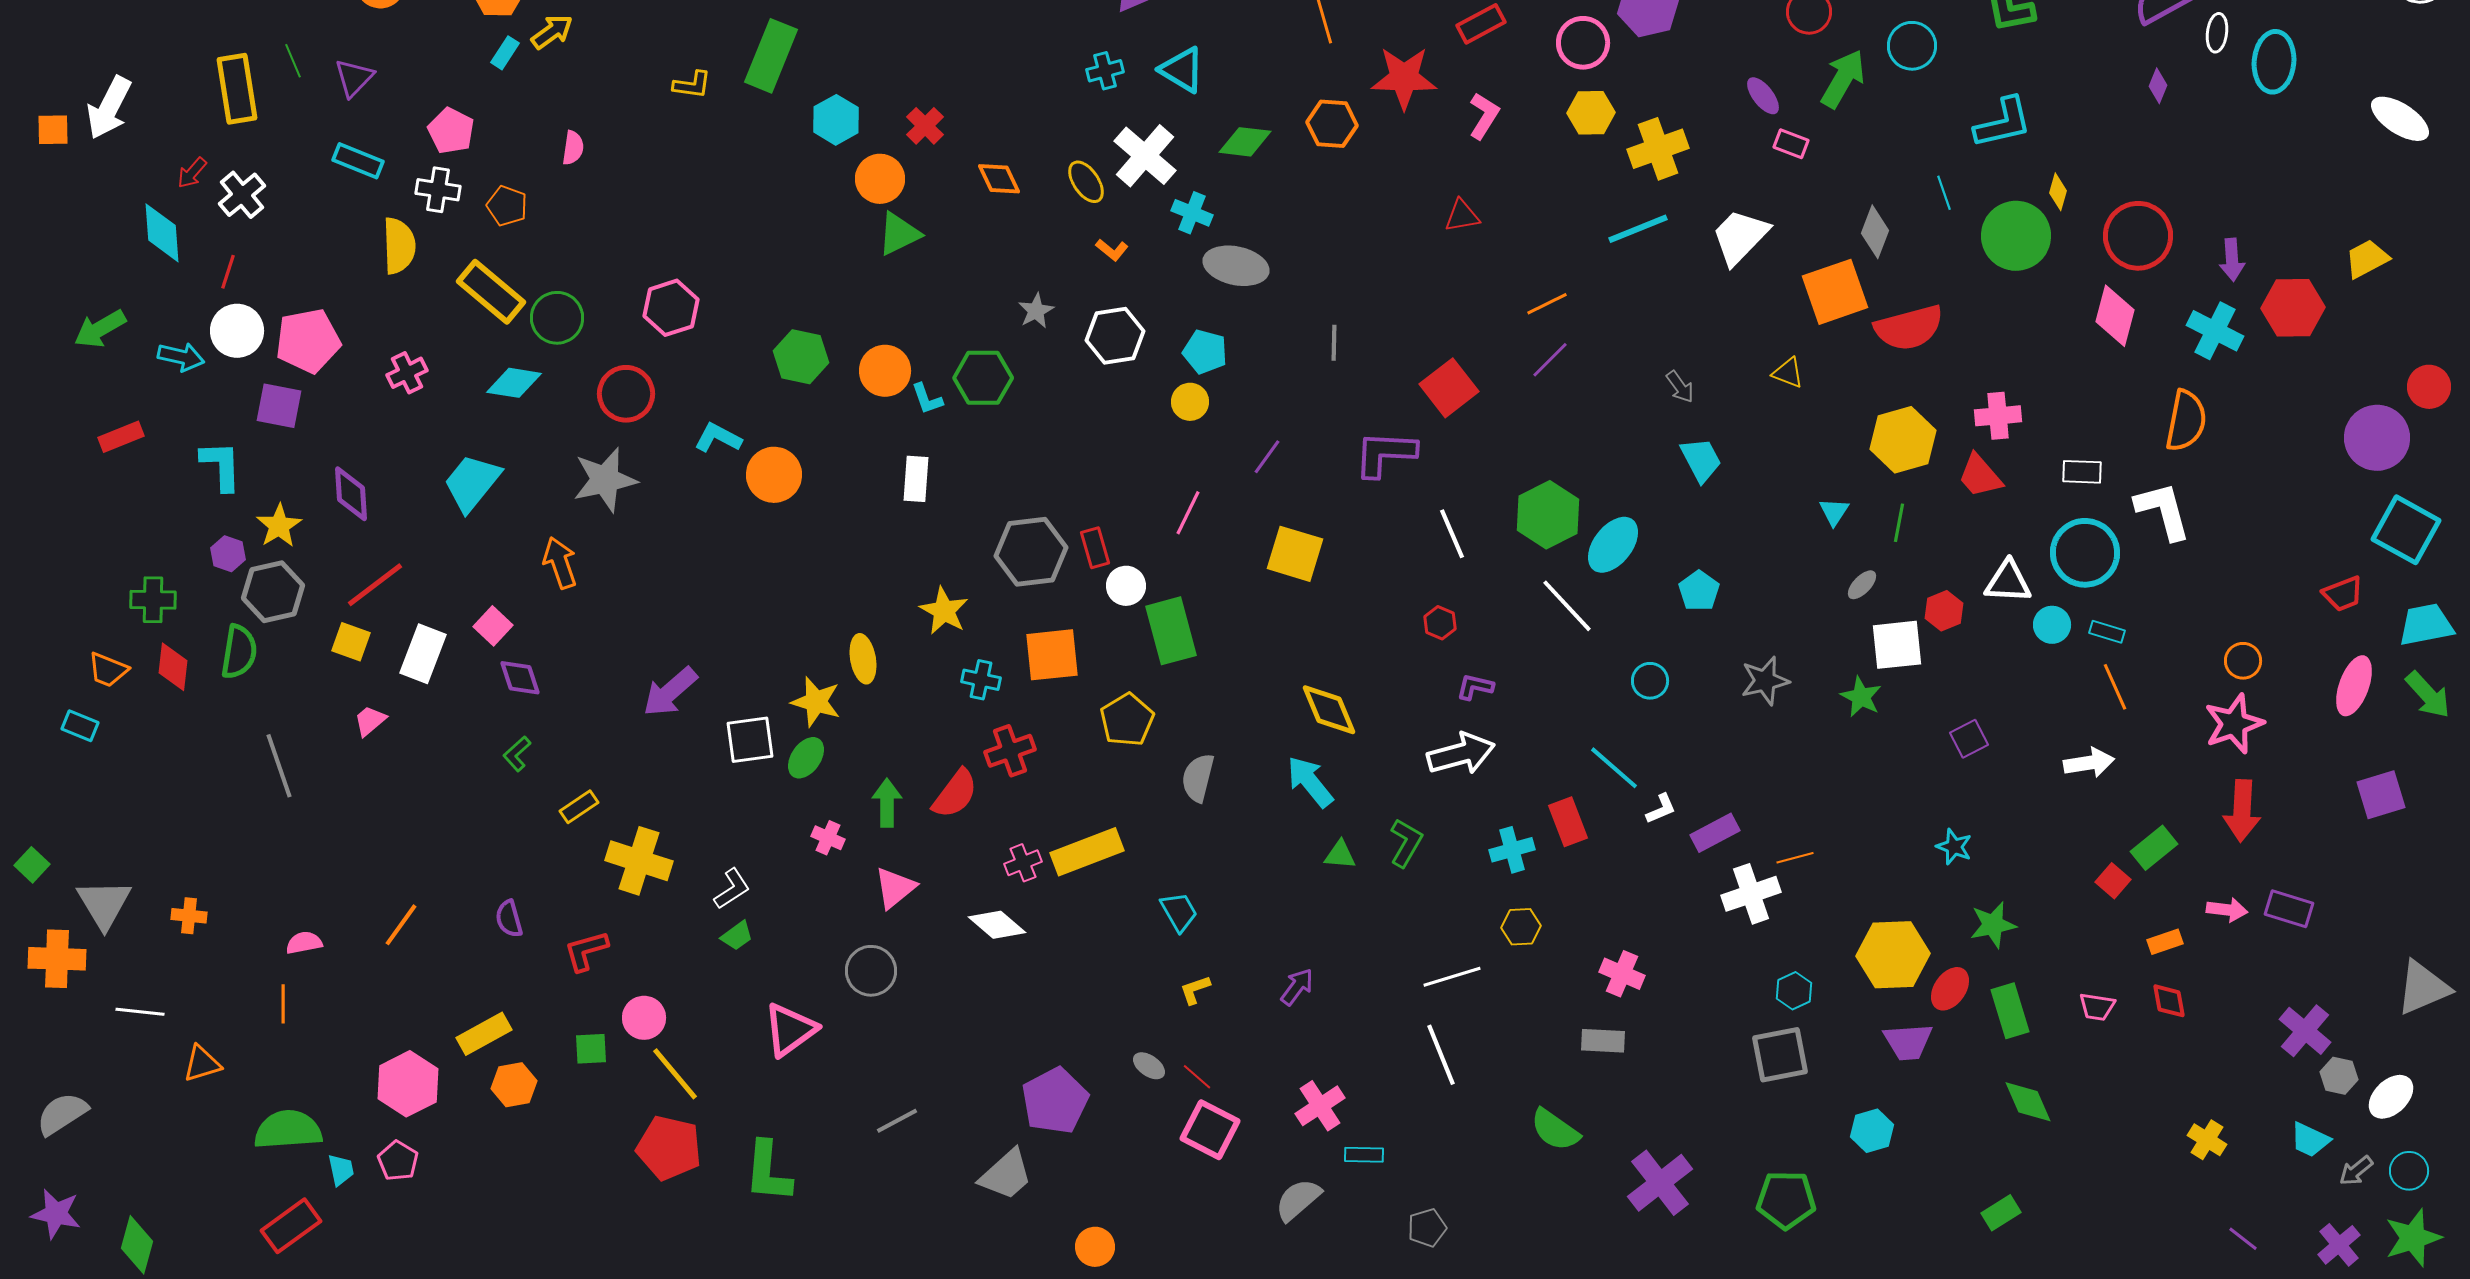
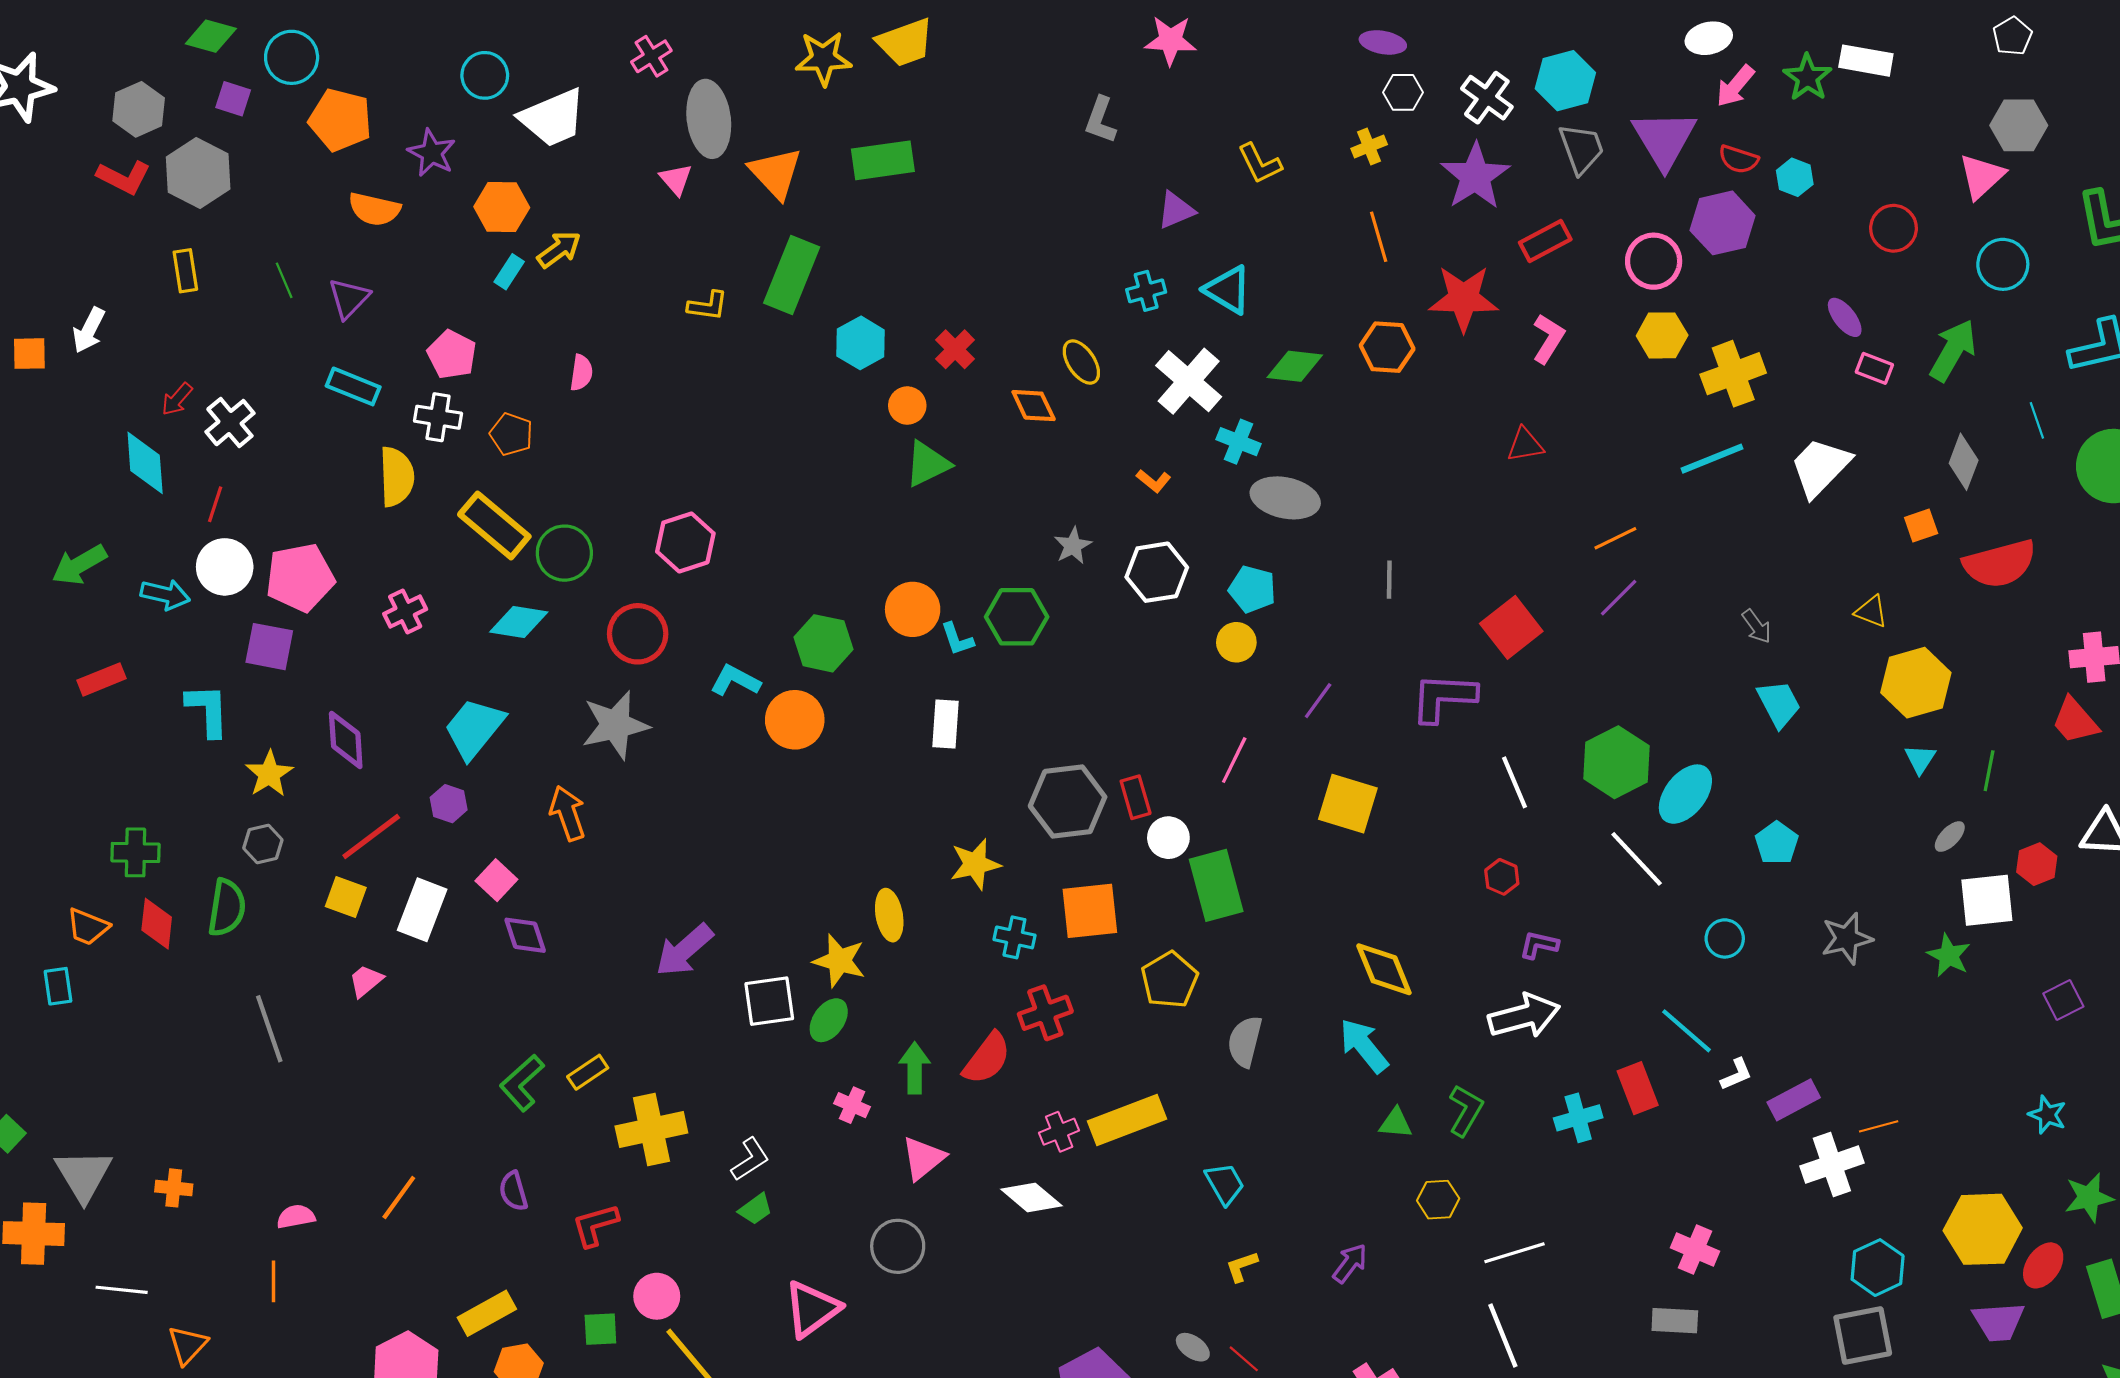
green arrow: (1843, 79) -> (1953, 350), moved
yellow rectangle: (237, 89) -> (185, 271), moved, size x0.6
white arrow: (109, 108) -> (89, 330), size x0.7
orange circle: (880, 179) -> (907, 406), size x0.7
yellow ellipse: (1086, 182) -> (1081, 362), moved
orange square: (1835, 292) -> (1921, 525), size x0.5
green hexagon: (801, 357) -> (823, 643), moved
yellow hexagon: (1903, 440) -> (1916, 683), moved
purple hexagon: (228, 554) -> (449, 804), moved
gray hexagon: (273, 592) -> (263, 844), size x0.6
yellow star: (944, 611) -> (975, 864), turned 30
cyan rectangle: (80, 726) -> (58, 986), turned 60
green L-shape: (517, 754) -> (522, 1083), moved, size x1.5
yellow cross: (639, 861) -> (651, 1130), turned -30
yellow hexagon: (1521, 927) -> (1438, 1200), moved
cyan hexagon: (1794, 991) -> (1878, 1268), size x1.4
orange triangle: (202, 1064) -> (188, 1345), turned -30

